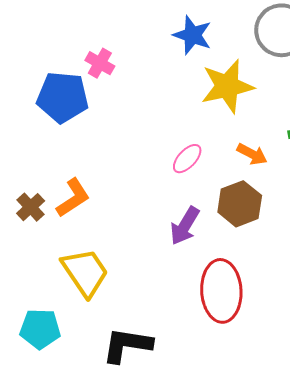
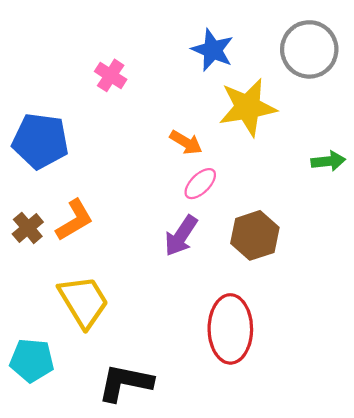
blue pentagon: (63, 97) -> (40, 141), moved
orange arrow: (252, 154) -> (186, 142), moved
purple arrow: (185, 226) -> (181, 236), moved

